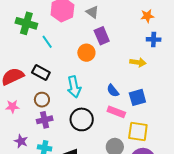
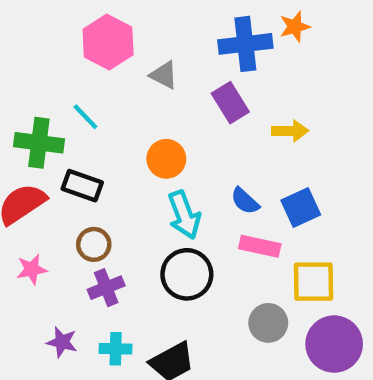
gray triangle: (92, 12) -> (164, 75), moved
green cross: (26, 23) -> (39, 143), moved
purple rectangle: (102, 36) -> (230, 103), moved
blue cross: (154, 39) -> (245, 44), moved, size x1.6
orange circle: (86, 53) -> (166, 159), moved
cyan arrow: (74, 87) -> (184, 215), moved

